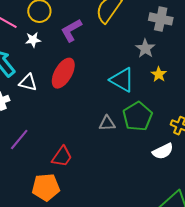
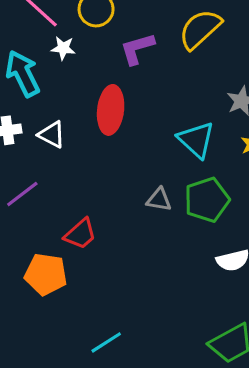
white star: (33, 40) -> (63, 48), moved
red ellipse: (63, 73) -> (111, 110), turned -36
white triangle: (28, 82) -> (52, 135), moved

